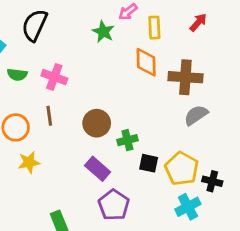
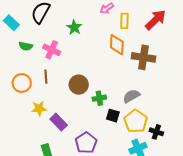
red arrow: (198, 22) -> (156, 20), size x1.6
green star: (103, 32) -> (74, 27), moved
gray semicircle: (196, 115) -> (131, 96), moved
yellow star: (29, 162) -> (39, 108), moved
purple rectangle: (98, 169) -> (59, 122), moved

